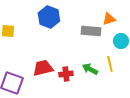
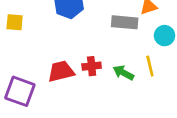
red cross: (66, 74) -> (92, 66), moved

